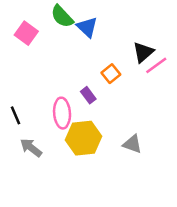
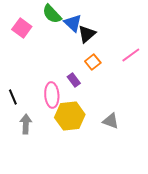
black triangle: (143, 52) -> (87, 34), moved
gray arrow: (31, 148) -> (26, 124), turned 54

